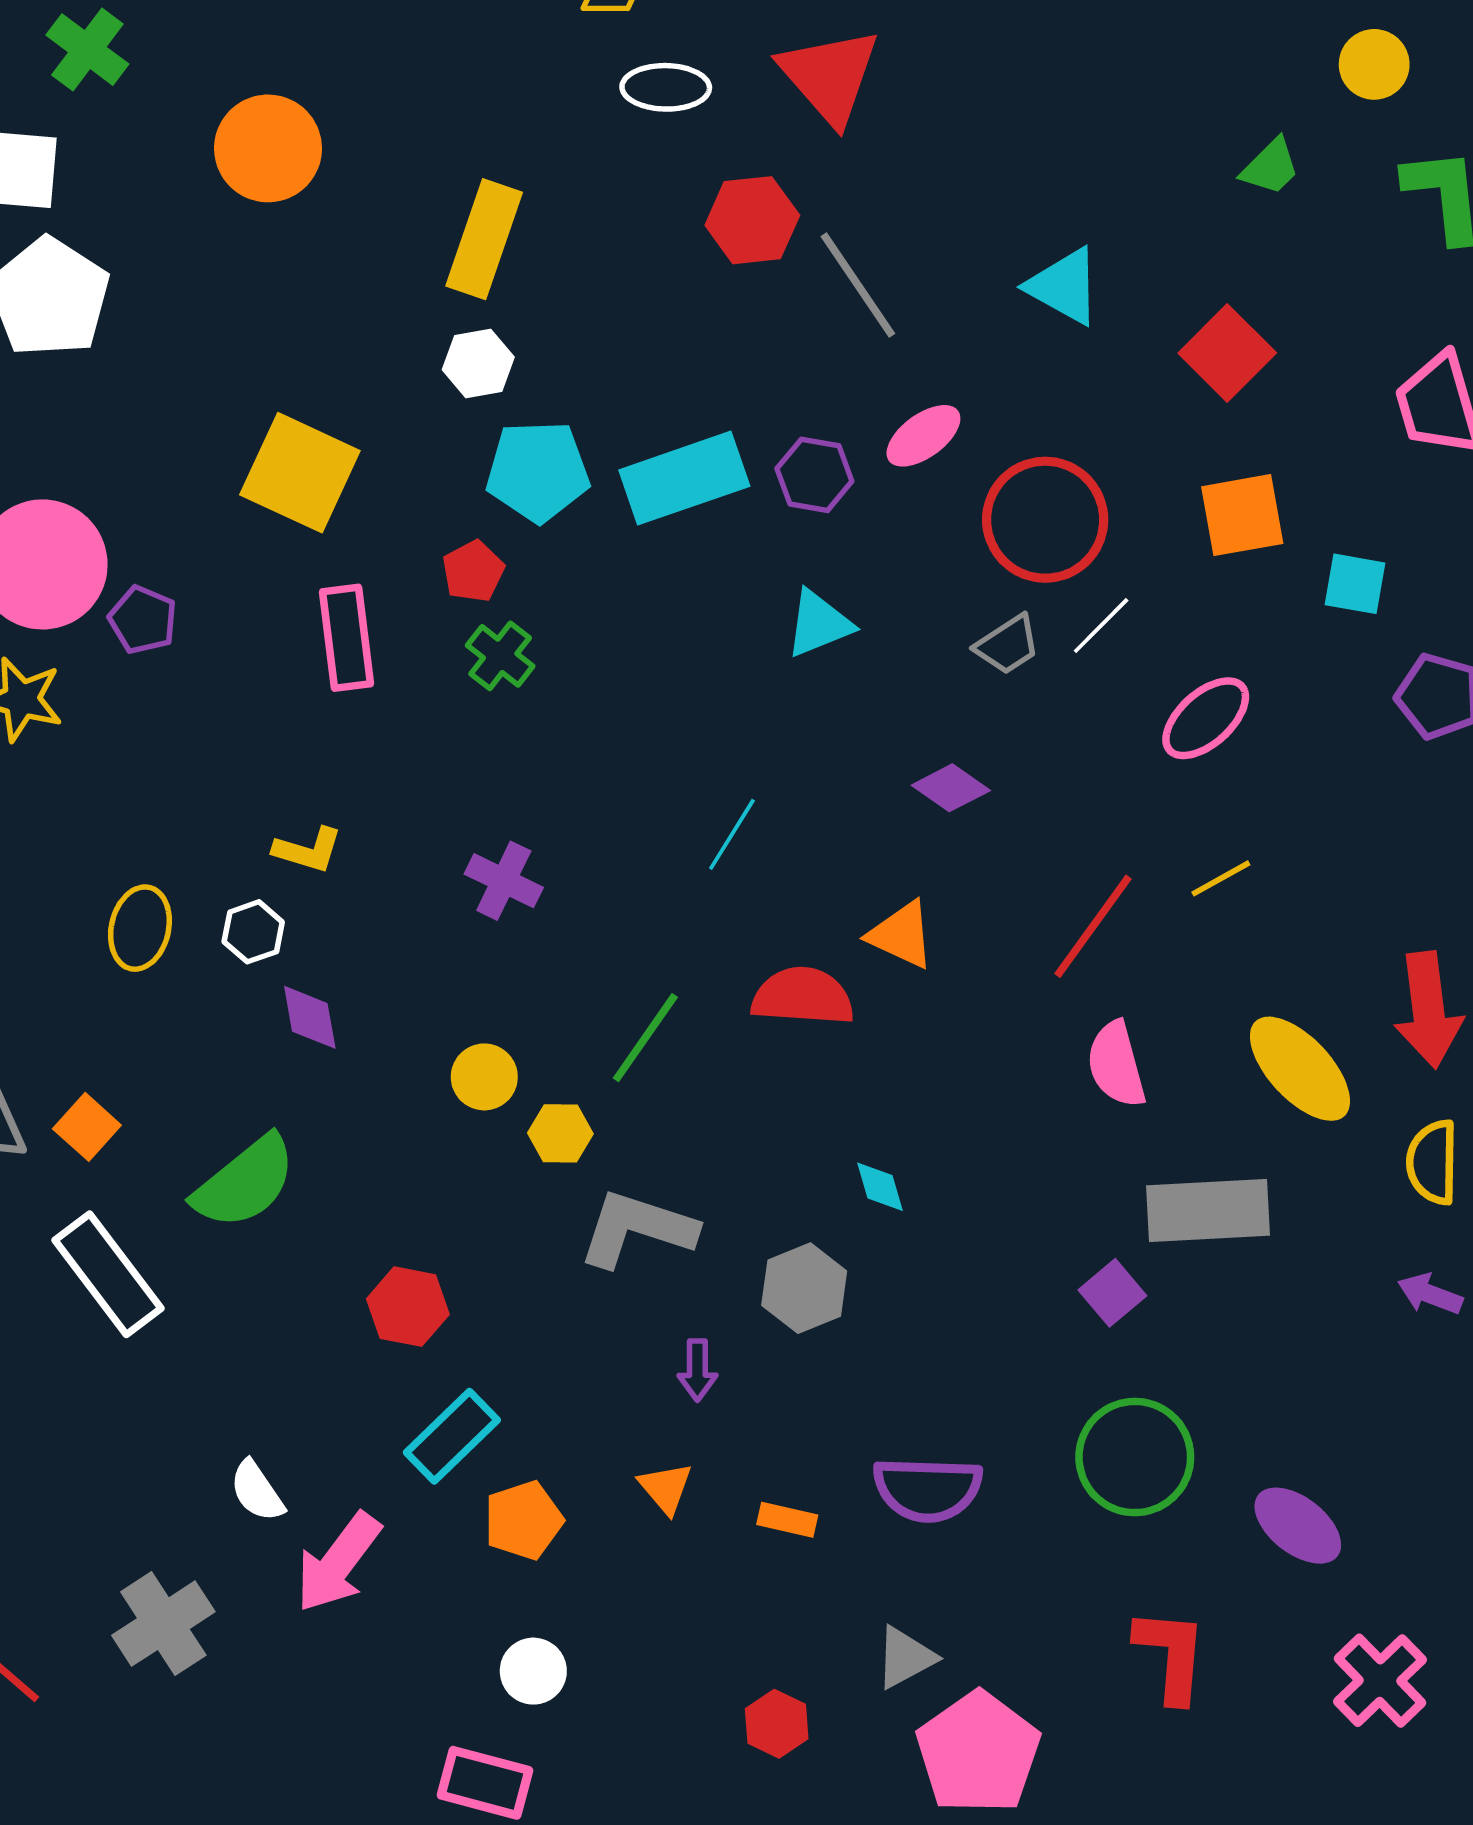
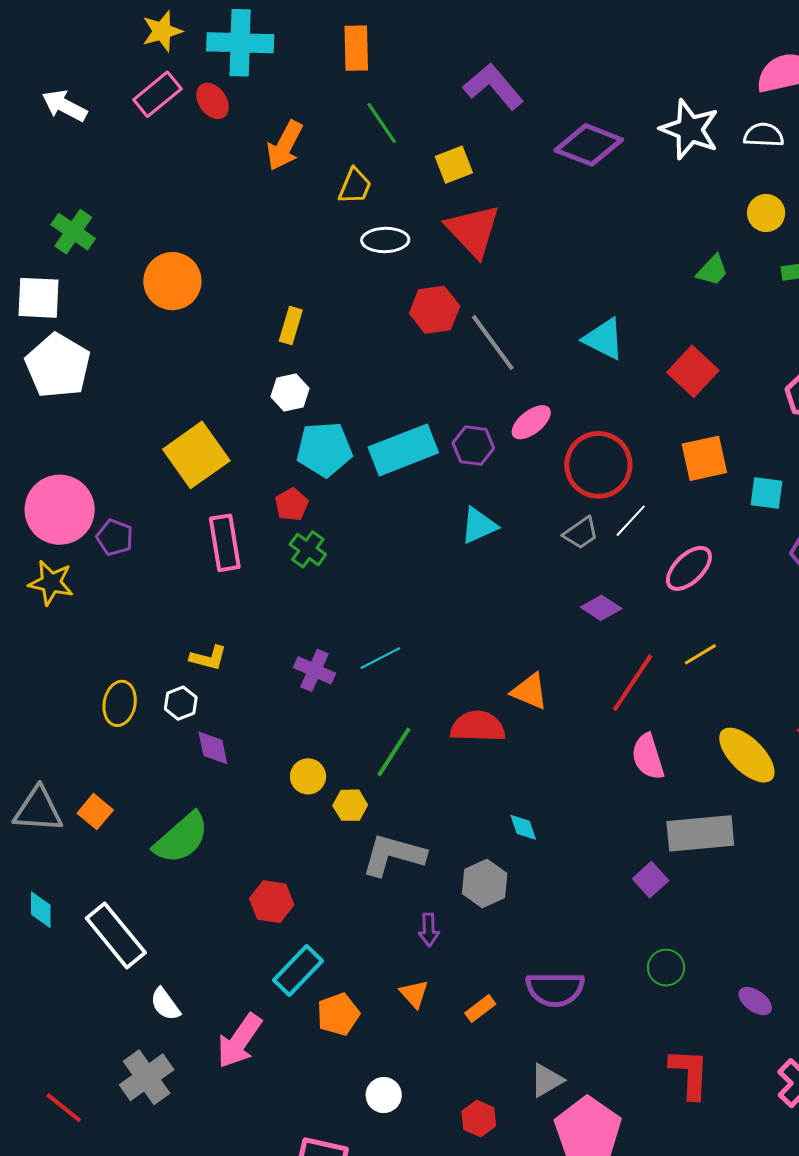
yellow rectangle: (484, 239) -> (291, 325), size x0.6
yellow square: (300, 473) -> (196, 455), turned 32
purple diamond: (951, 788) -> (601, 608), moved
cyan line: (732, 834) -> (380, 658), moved, turned 33
white rectangle: (108, 1274) -> (116, 935), moved
green circle: (1135, 1457) -> (666, 968), size x0.6
white semicircle: (257, 1491) -> (165, 1004), moved
orange rectangle: (787, 1520) -> (480, 1009), turned -48
purple ellipse: (1298, 1526) -> (755, 1001), size x0.7
white circle: (533, 1671) -> (384, 1095), moved

